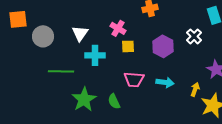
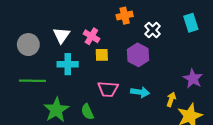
white triangle: (80, 33) -> (61, 35), moved
gray circle: (43, 36) -> (28, 45), moved
white cross: (194, 36) -> (153, 30), moved

